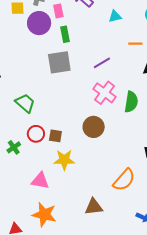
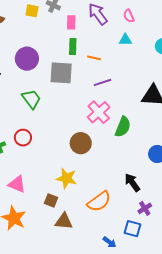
purple circle: (39, 23) -> (27, 59), moved
orange line: (135, 44) -> (94, 58), moved
green trapezoid: (25, 103) -> (31, 99), moved
brown square: (55, 136) -> (51, 200), moved
yellow star: (64, 160) -> (66, 178), moved

